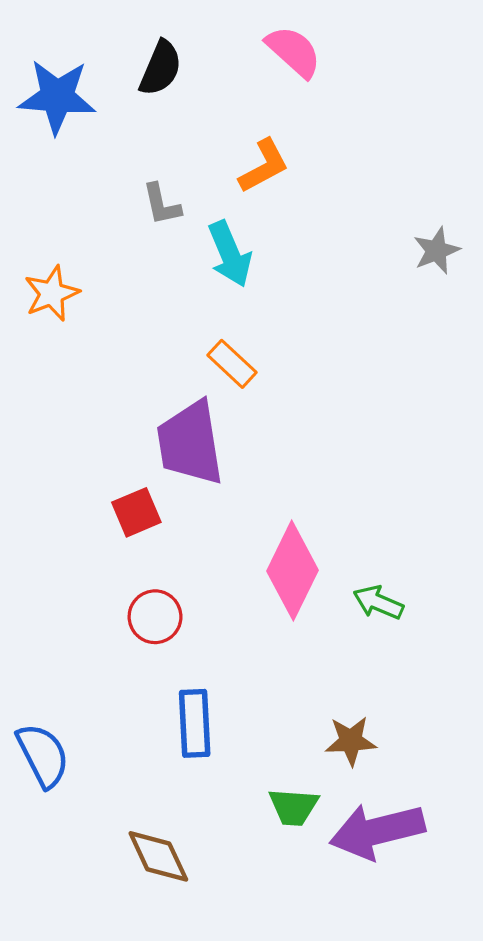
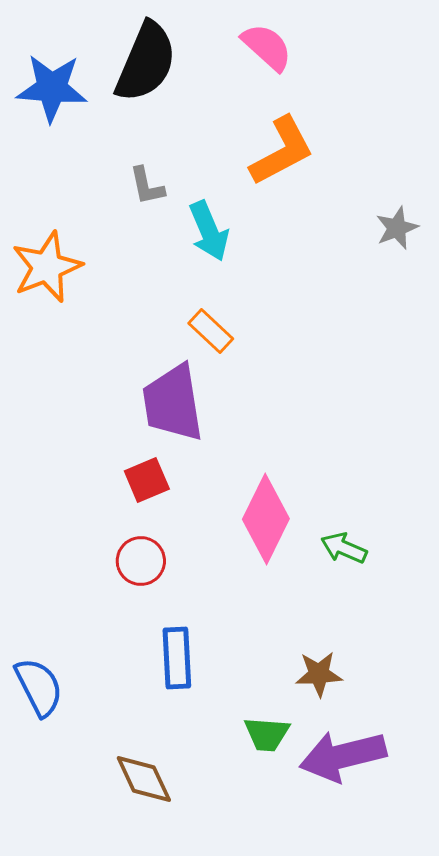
black semicircle: (161, 68) -> (146, 62), size x1.6
orange L-shape: (264, 166) -> (282, 151), moved, size x1.4
orange star: (52, 293) -> (47, 267), size x1.4
red square: (136, 512) -> (147, 480), moved

